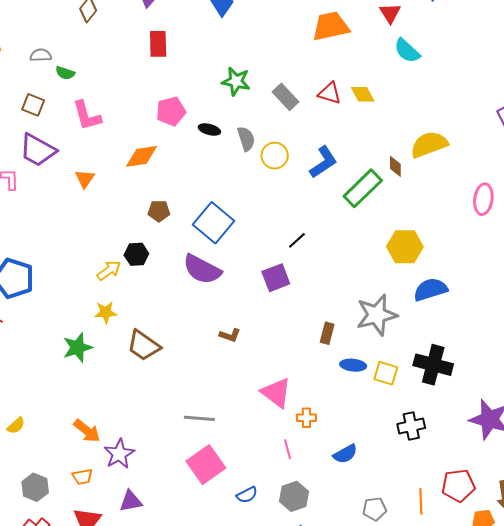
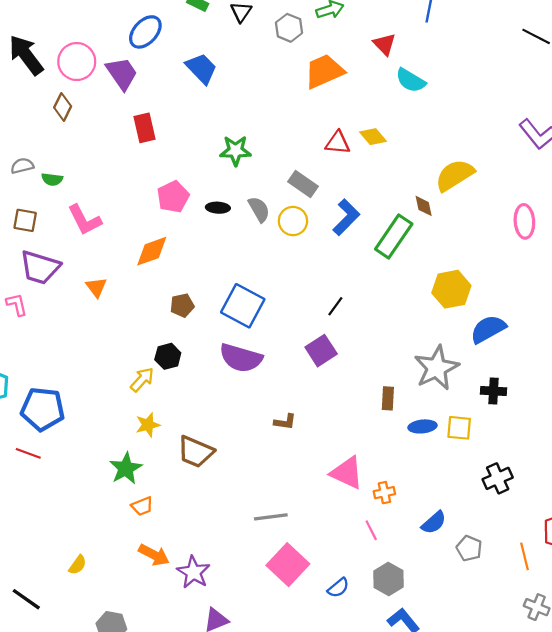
gray rectangle: (285, 97) -> (303, 184), moved
black cross: (433, 365) -> (493, 391), moved, size x0.6
orange trapezoid: (82, 477) -> (142, 506), moved
gray pentagon: (375, 509) -> (469, 548), moved, turned -30

